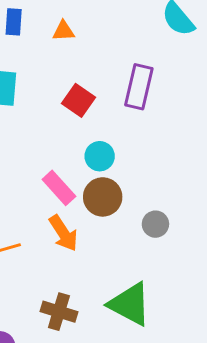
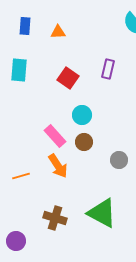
purple rectangle: (139, 87) -> (108, 69), size x0.7
brown circle: (103, 197) -> (84, 142), size x0.7

